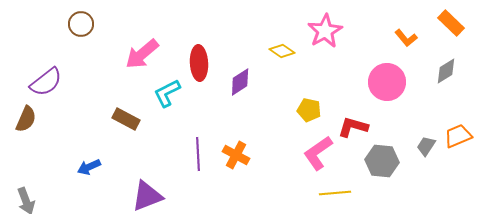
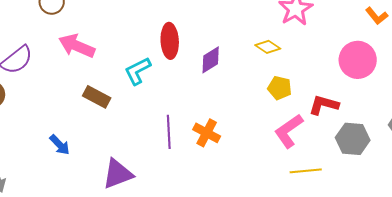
yellow diamond: (282, 51) -> (268, 47), moved
pink arrow: (142, 54) -> (77, 46), moved, turned 63
blue arrow: (89, 167) -> (60, 145), turned -110

